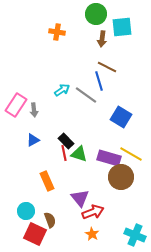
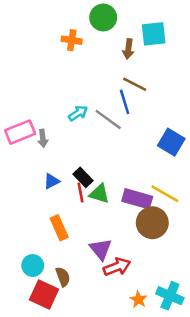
green circle: (96, 14) -> (103, 18), moved
pink rectangle: (16, 105) -> (20, 132), turned 35
blue square: (121, 117) -> (171, 142), moved
blue triangle: (33, 140) -> (52, 181), moved
orange star: (92, 234) -> (138, 299), moved

